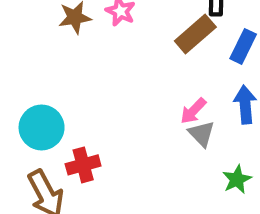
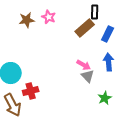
pink arrow: (193, 111) -> (84, 65), turned -104

